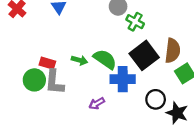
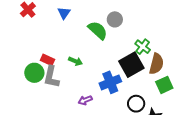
green cross: (135, 22) -> (143, 47), moved
green semicircle: (105, 59) -> (98, 30), moved
blue cross: (123, 79) -> (110, 82), turned -30

